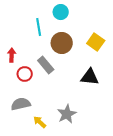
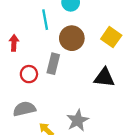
red arrow: (12, 55) -> (14, 43), moved
gray rectangle: (46, 65) -> (53, 64), turned 54

